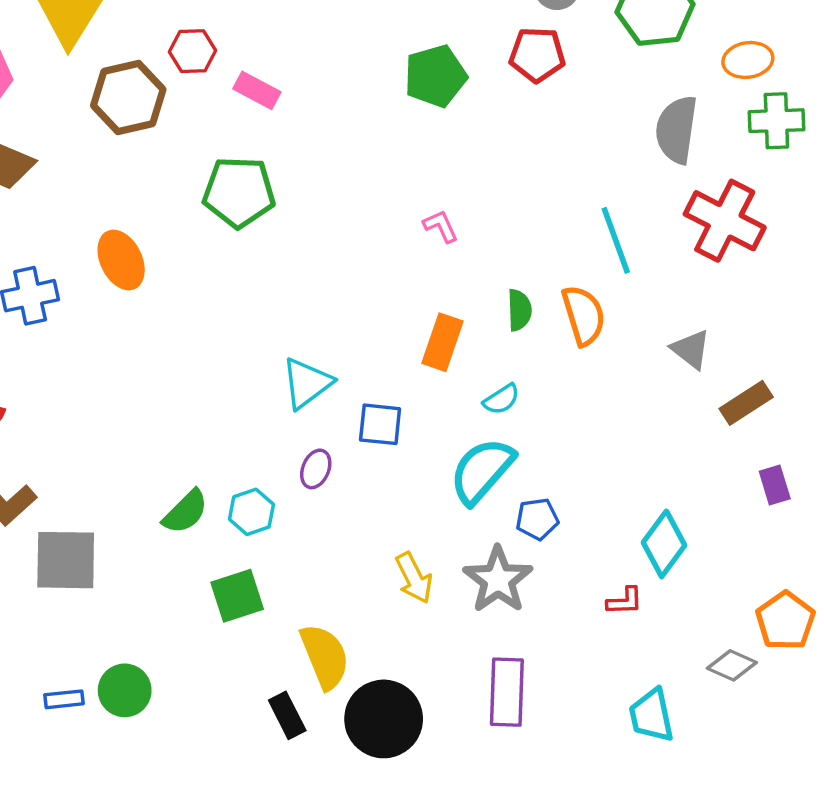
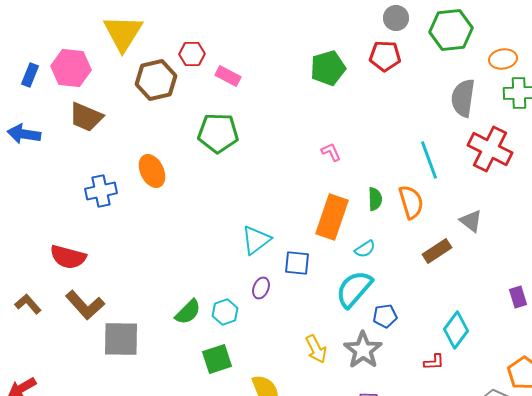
orange rectangle: (443, 342) -> (332, 217), size x1.4
brown rectangle: (746, 403) -> (437, 251), moved

